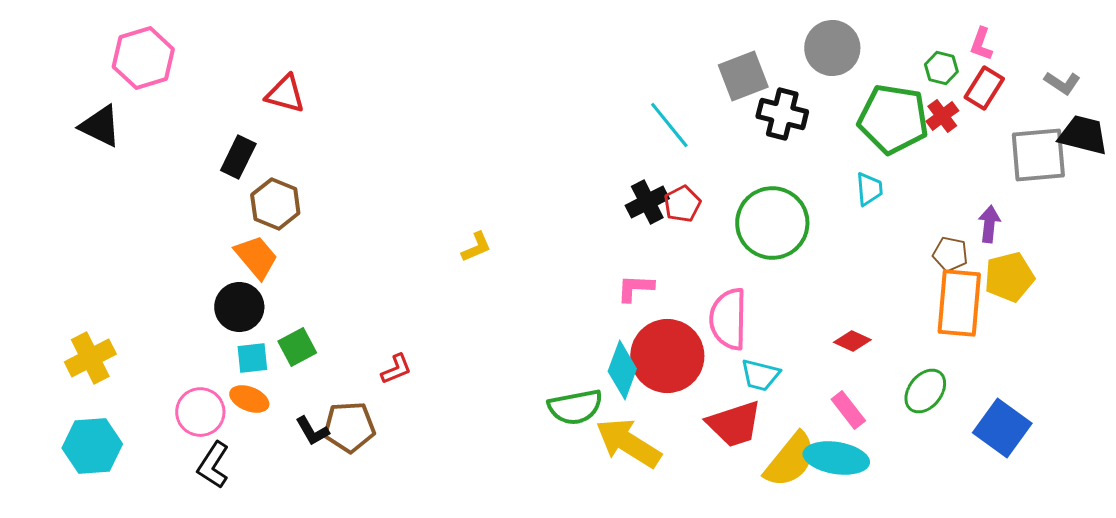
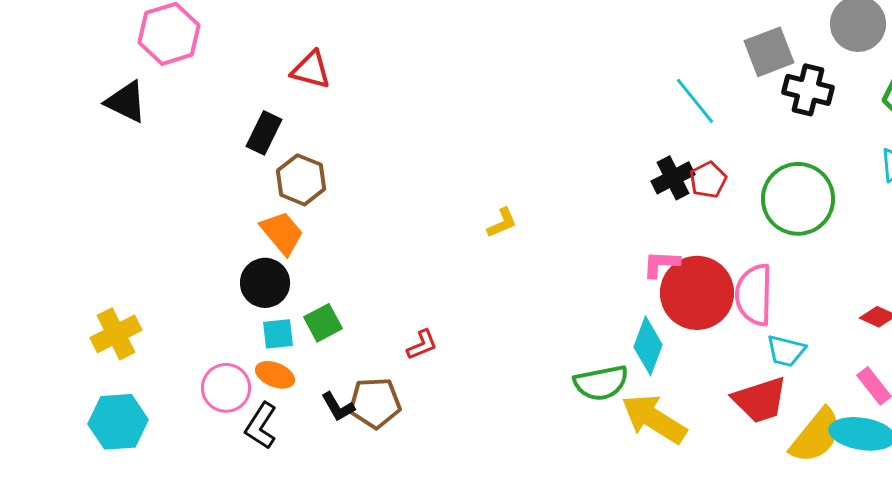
red circle: (667, 356) -> (697, 293), moved
black L-shape: (213, 465) -> (261, 426), moved

